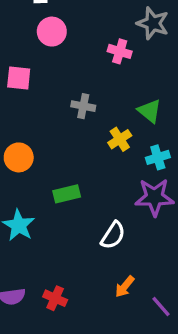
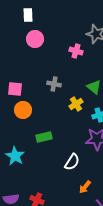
pink square: (19, 78) -> (15, 89), moved
orange circle: (19, 157) -> (23, 110), moved
orange arrow: (125, 287) -> (85, 187), moved

